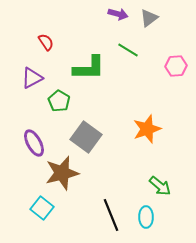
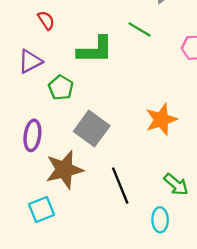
purple ellipse: (34, 143) -> (32, 135), turned 36
cyan square: (42, 208) -> (42, 210), turned 30
black line: (111, 215) -> (120, 186), moved

